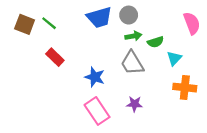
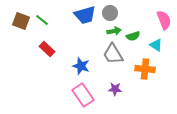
cyan triangle: (174, 58) -> (156, 45), moved, turned -40
orange cross: (185, 88) -> (145, 69), moved

